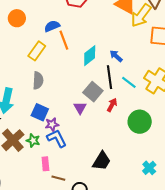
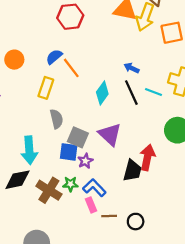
cyan diamond: (90, 56) -> (102, 93), moved
gray square: (93, 92) -> (78, 137), moved
red arrow: (112, 105) -> (147, 157), moved, size x1.6
purple triangle: (80, 108) -> (110, 134), size x1.6
blue L-shape: (57, 138) -> (94, 188), moved
black trapezoid: (102, 161) -> (132, 171), moved

